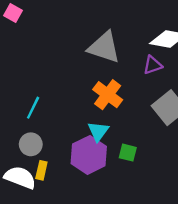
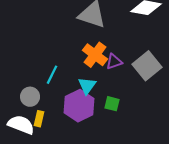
purple triangle: (153, 65) -> (114, 62), moved
cyan line: (33, 108) -> (52, 75), moved

